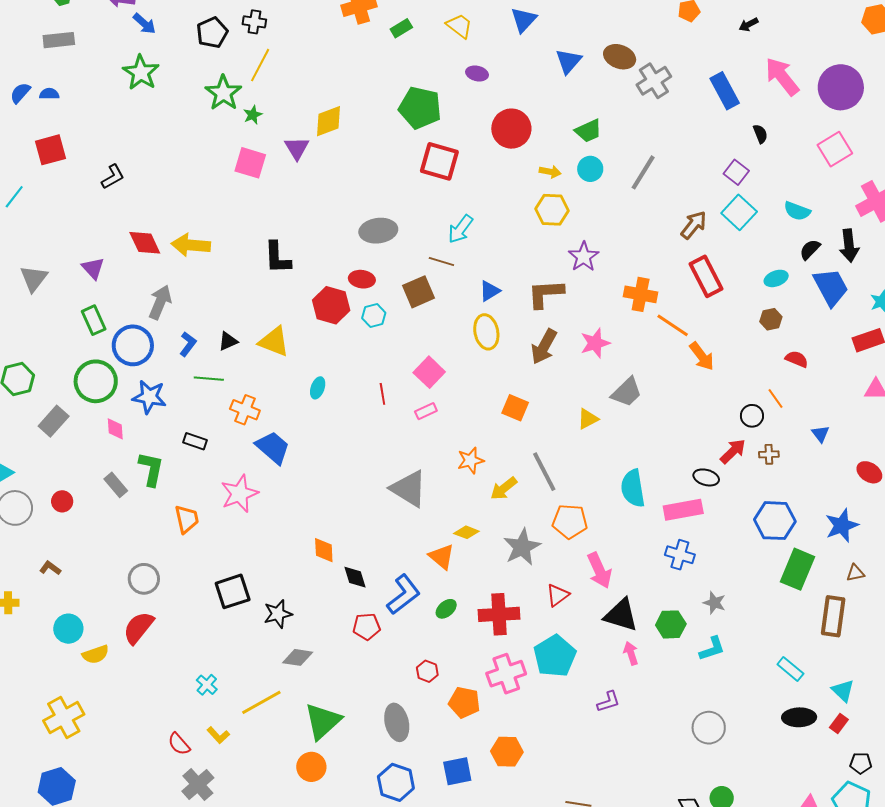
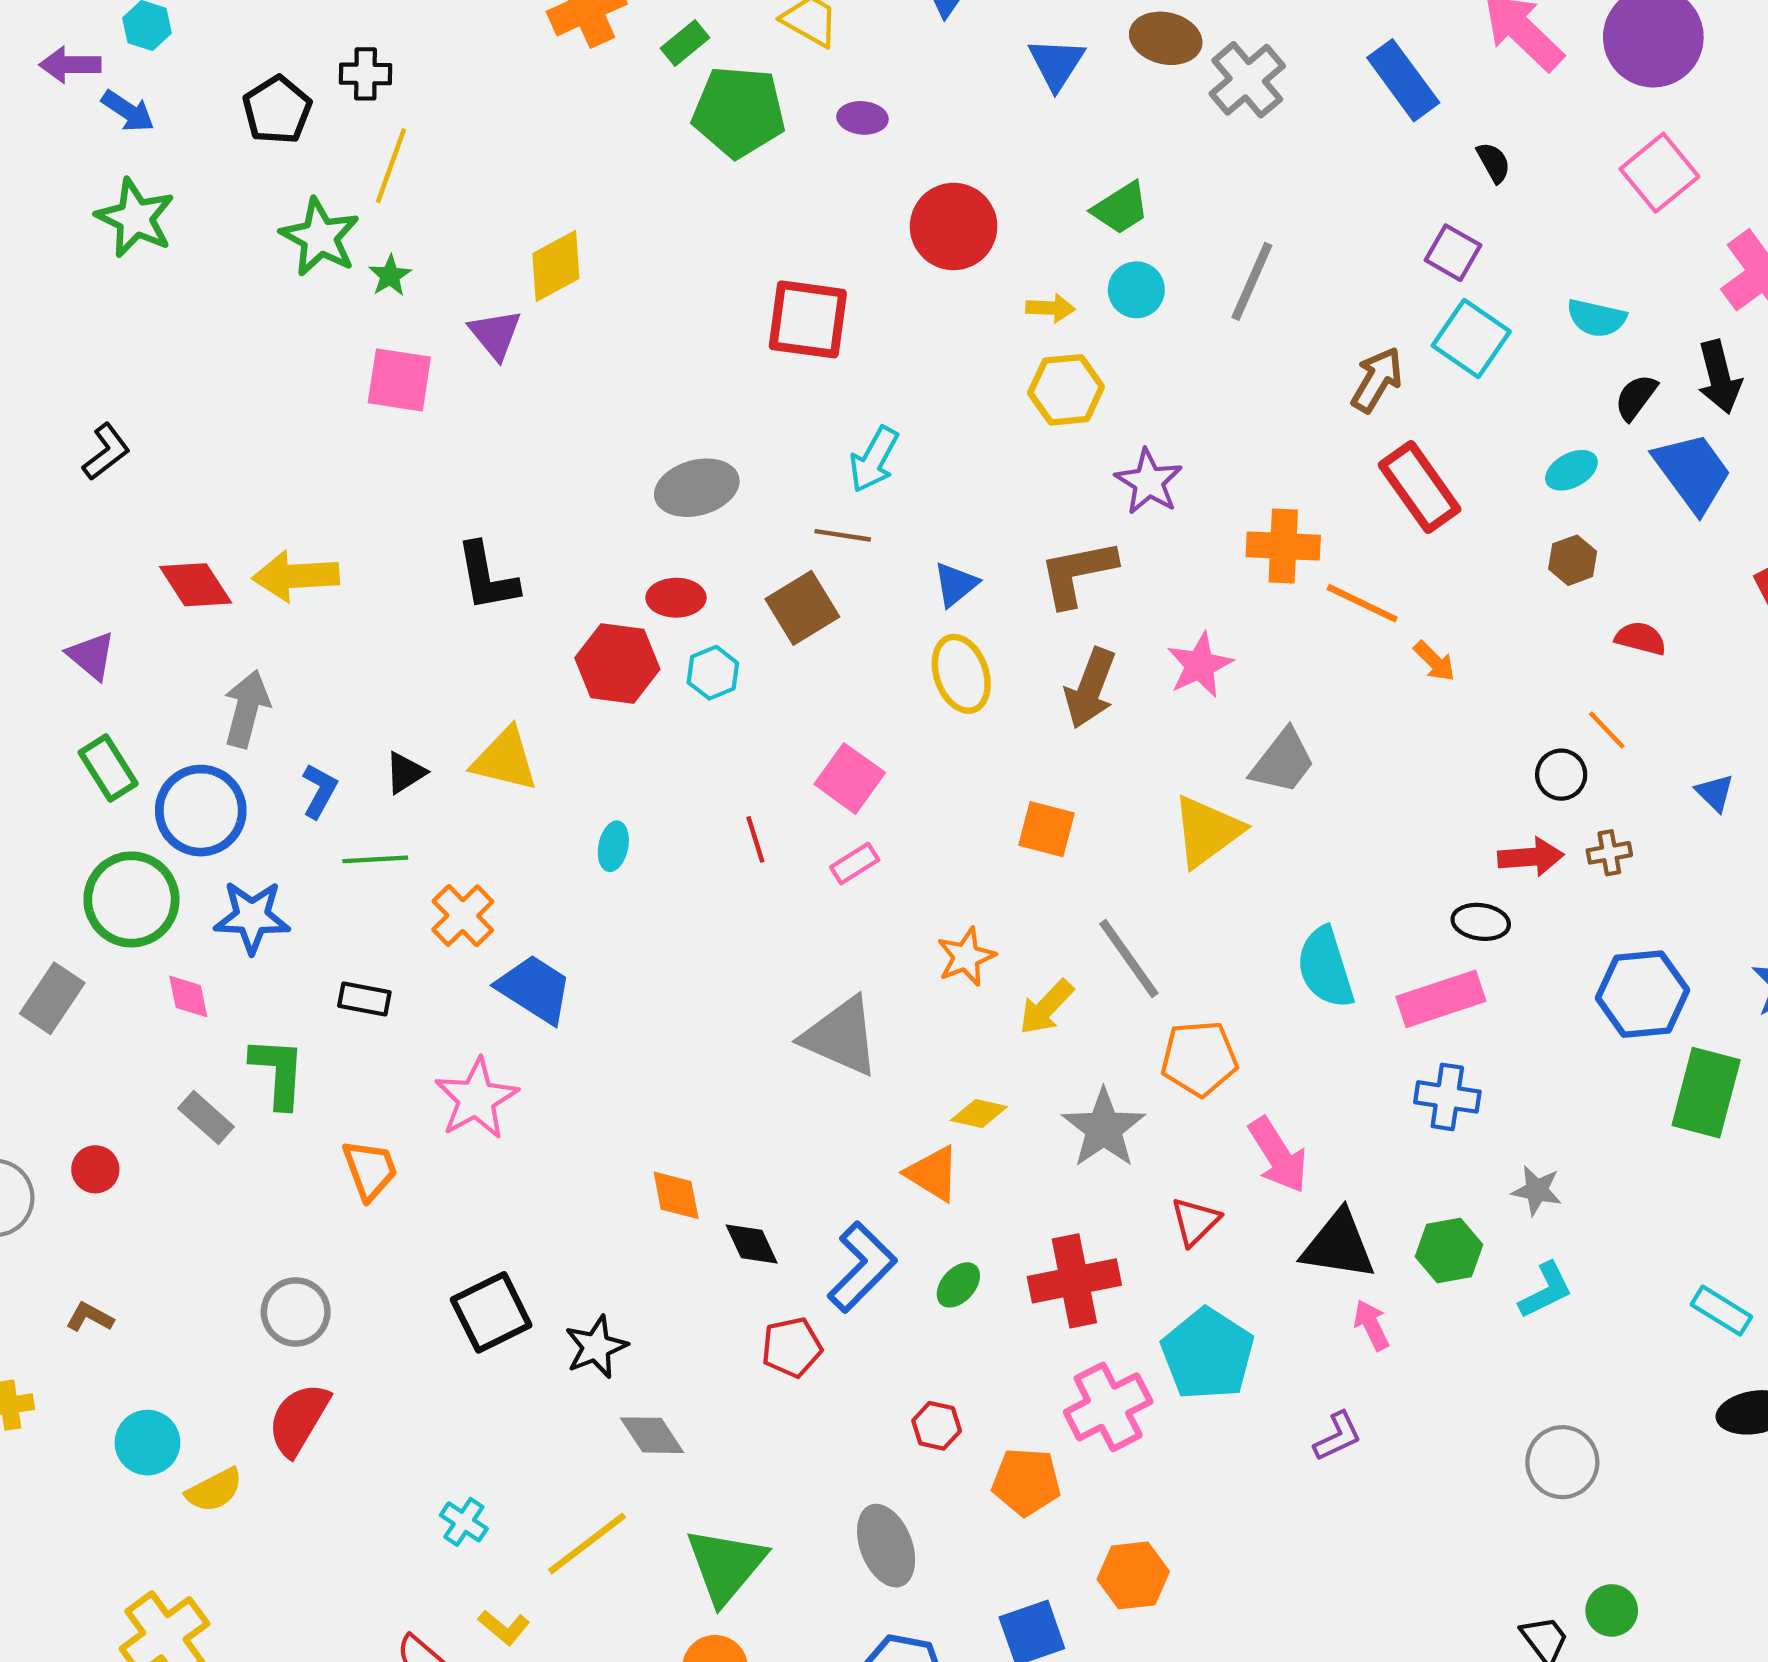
green pentagon: (420, 108) -> (739, 112), moved
orange arrow: (702, 356) -> (1434, 661), size x0.7
orange cross: (245, 410) -> (463, 916), turned 32
yellow triangle: (588, 419) -> (1207, 831), size x1.6
red arrow: (733, 451) -> (1531, 857), turned 48
gray diamond: (298, 657) -> (652, 1435), turned 56

